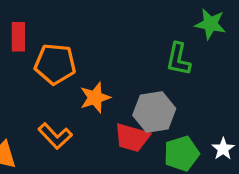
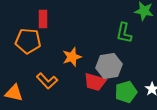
red rectangle: (18, 37) -> (43, 19), moved
orange pentagon: (55, 64) -> (28, 41), moved

